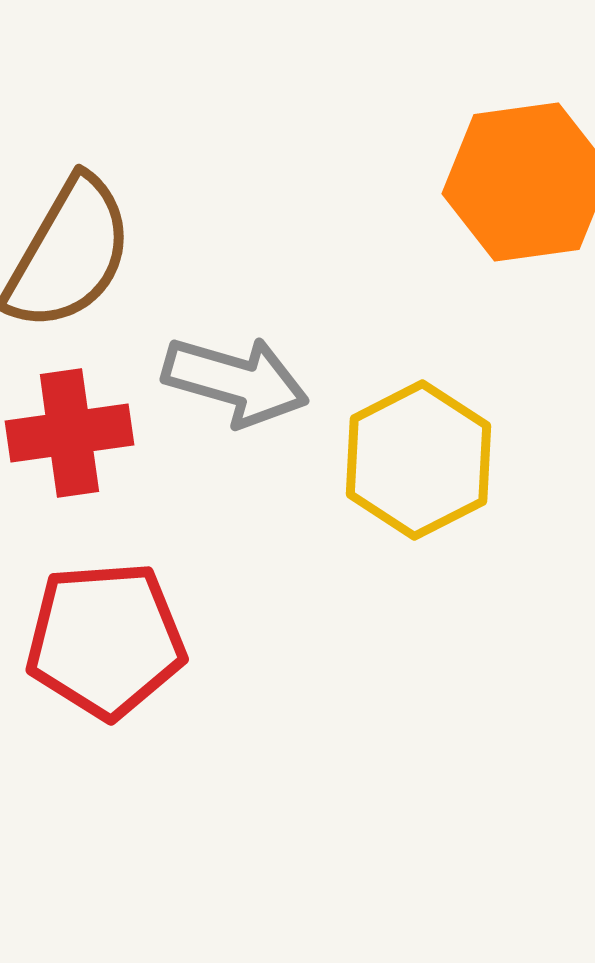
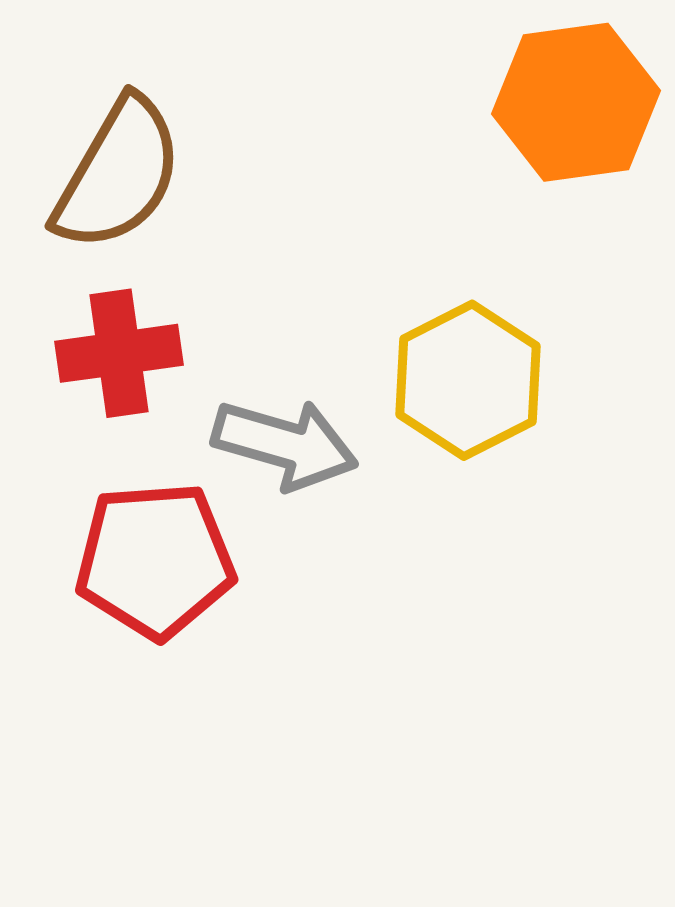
gray arrow: (235, 381) -> (285, 444), moved

